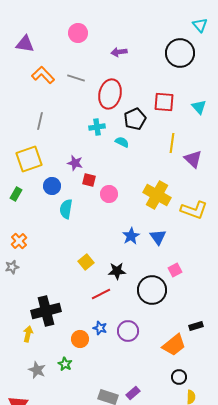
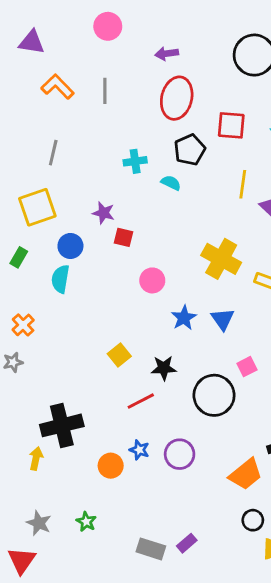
gray line: (76, 78) -> (105, 91), turned 72
red ellipse: (110, 94) -> (177, 98), moved
pink circle: (109, 194) -> (152, 280), moved
cyan semicircle: (66, 209) -> (60, 279), moved
green star: (65, 364) -> (86, 522), moved
gray star: (37, 370) -> (39, 523), moved

